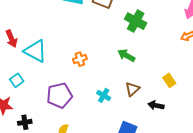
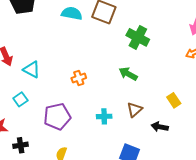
cyan triangle: (35, 51) -> (32, 70), size x0.7
cyan square: (17, 80) -> (20, 99), moved
cyan cross: (104, 95) -> (104, 116), turned -32

